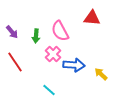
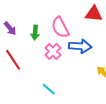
blue arrow: (74, 65) -> (80, 46), moved

